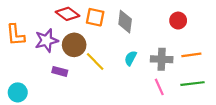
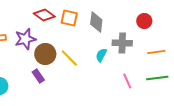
brown circle: (74, 45) -> (45, 54), moved
gray cross: (162, 59) -> (122, 43), moved
purple rectangle: (60, 71) -> (38, 76), moved, turned 40

